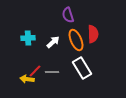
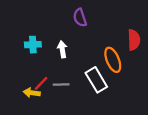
red semicircle: (93, 34) -> (134, 40), moved
orange ellipse: (76, 40) -> (113, 60), moved
white arrow: (53, 42) -> (62, 49), turned -56

